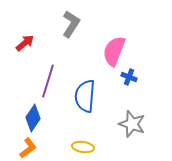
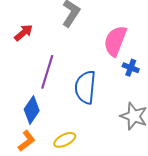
yellow ellipse: (83, 147) -> (65, 140), moved, turned -35

